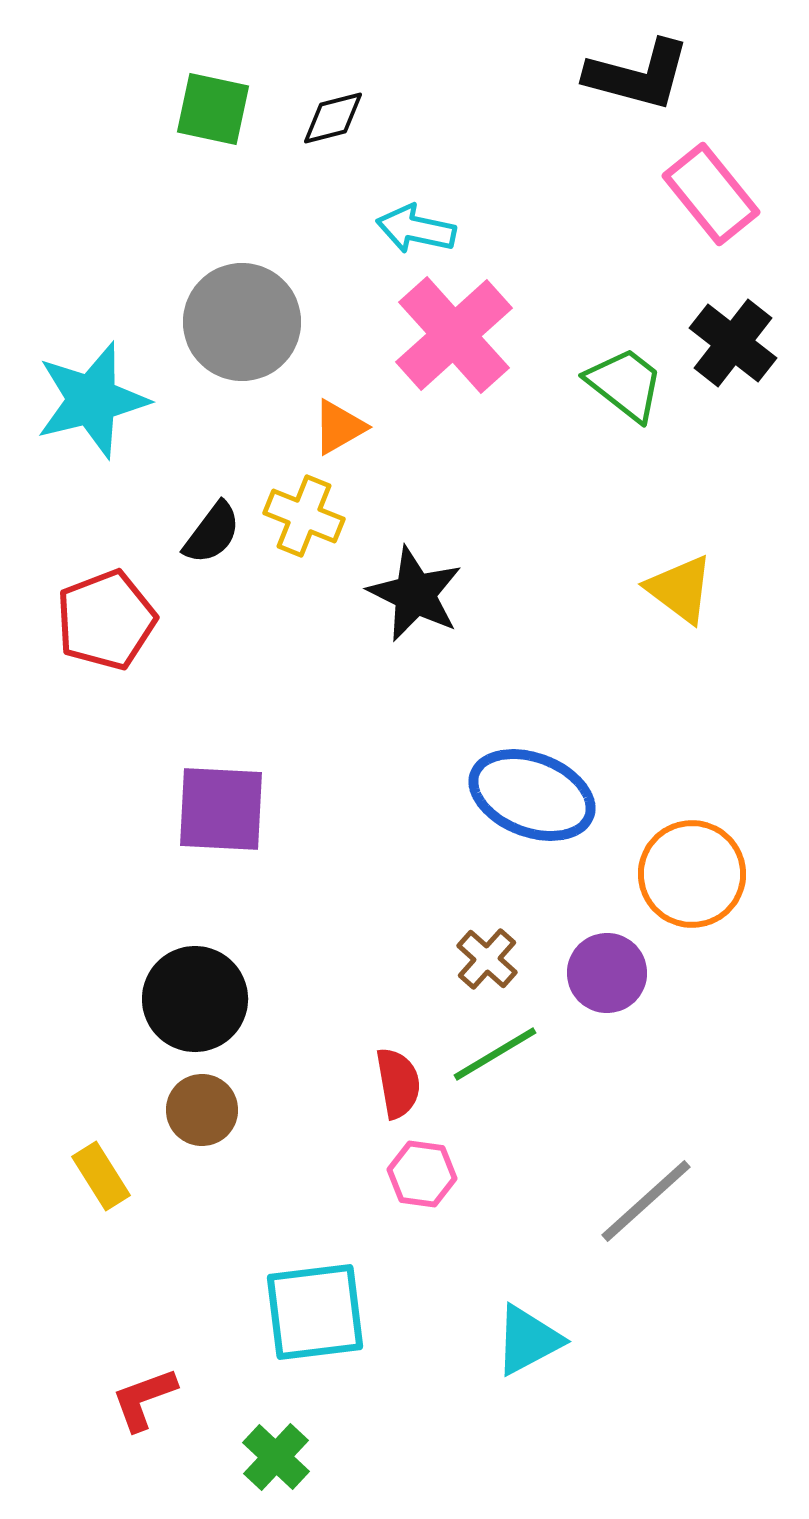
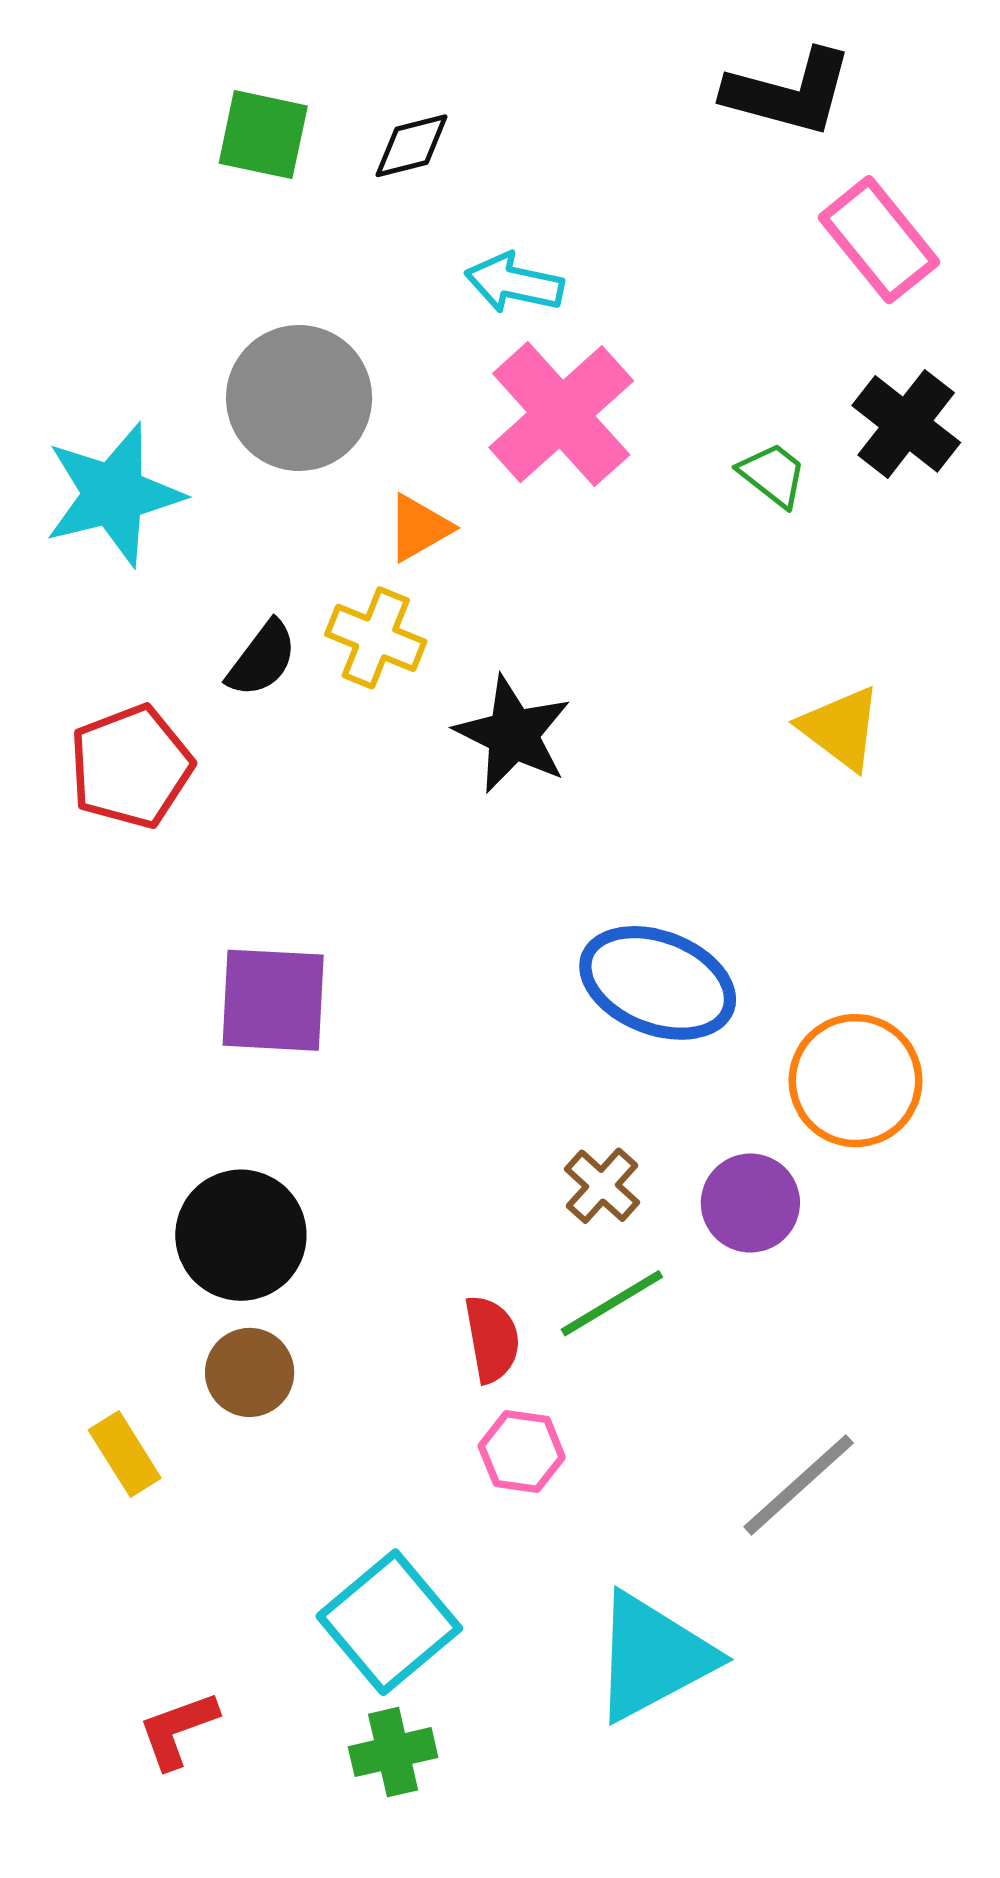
green trapezoid: (625, 384) -> (773, 475), size x0.7
cyan square: (315, 1312) -> (389, 1622), turned -33
cyan triangle: (528, 1340) -> (653, 1657), size x1.5
green cross: (276, 1457) -> (393, 1752), moved, turned 34

